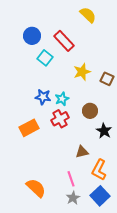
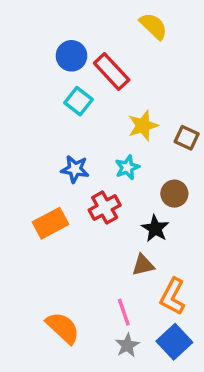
blue circle: (32, 36) -> (71, 56), moved
cyan star: (62, 99) -> (127, 167), moved
brown circle: (90, 111) -> (174, 194), moved
black star: (104, 131) -> (155, 228), moved

